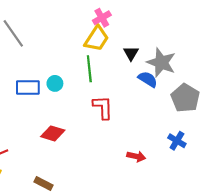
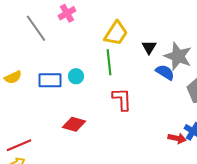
pink cross: (102, 18) -> (67, 13), moved
red arrow: (136, 156) -> (177, 138), moved

